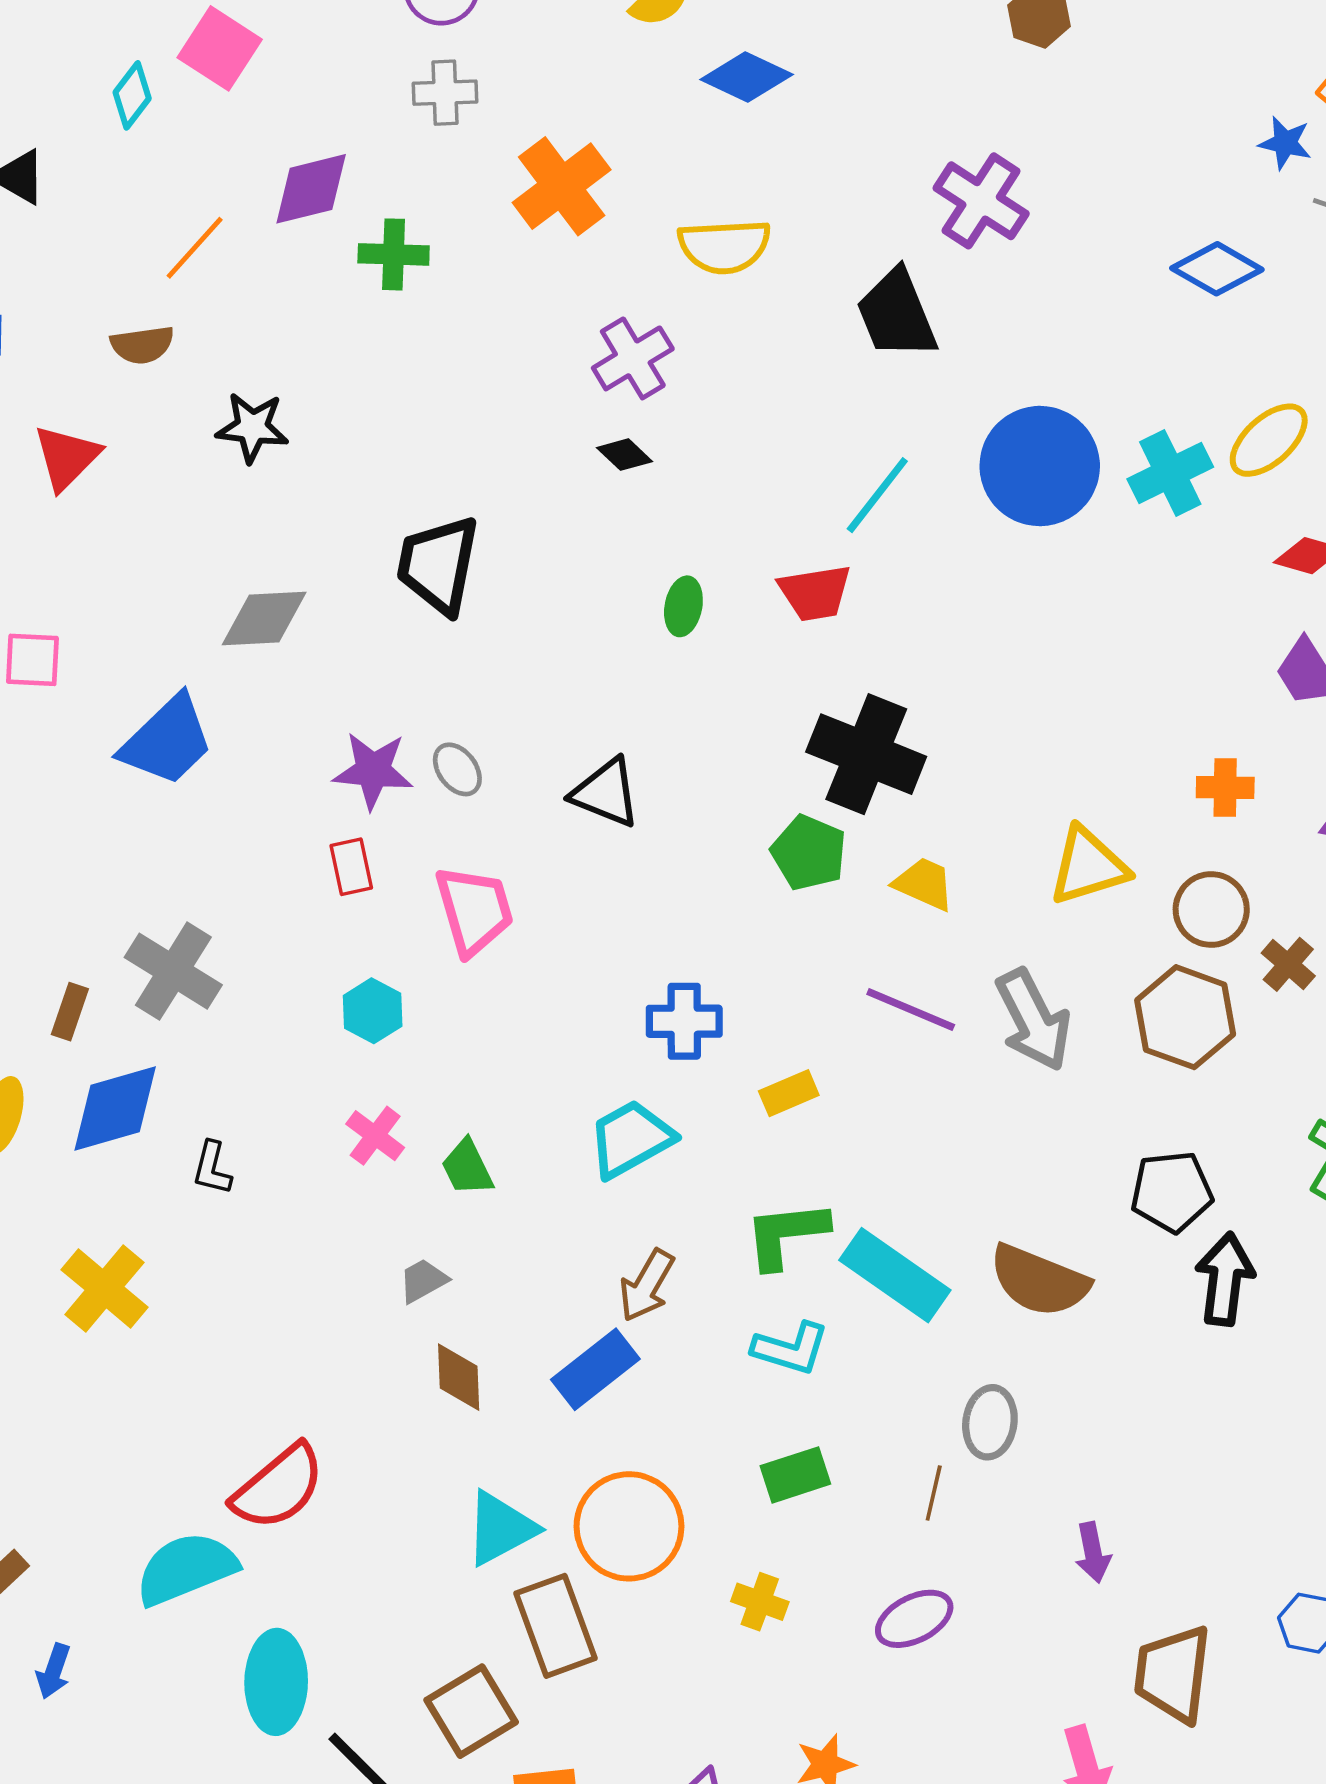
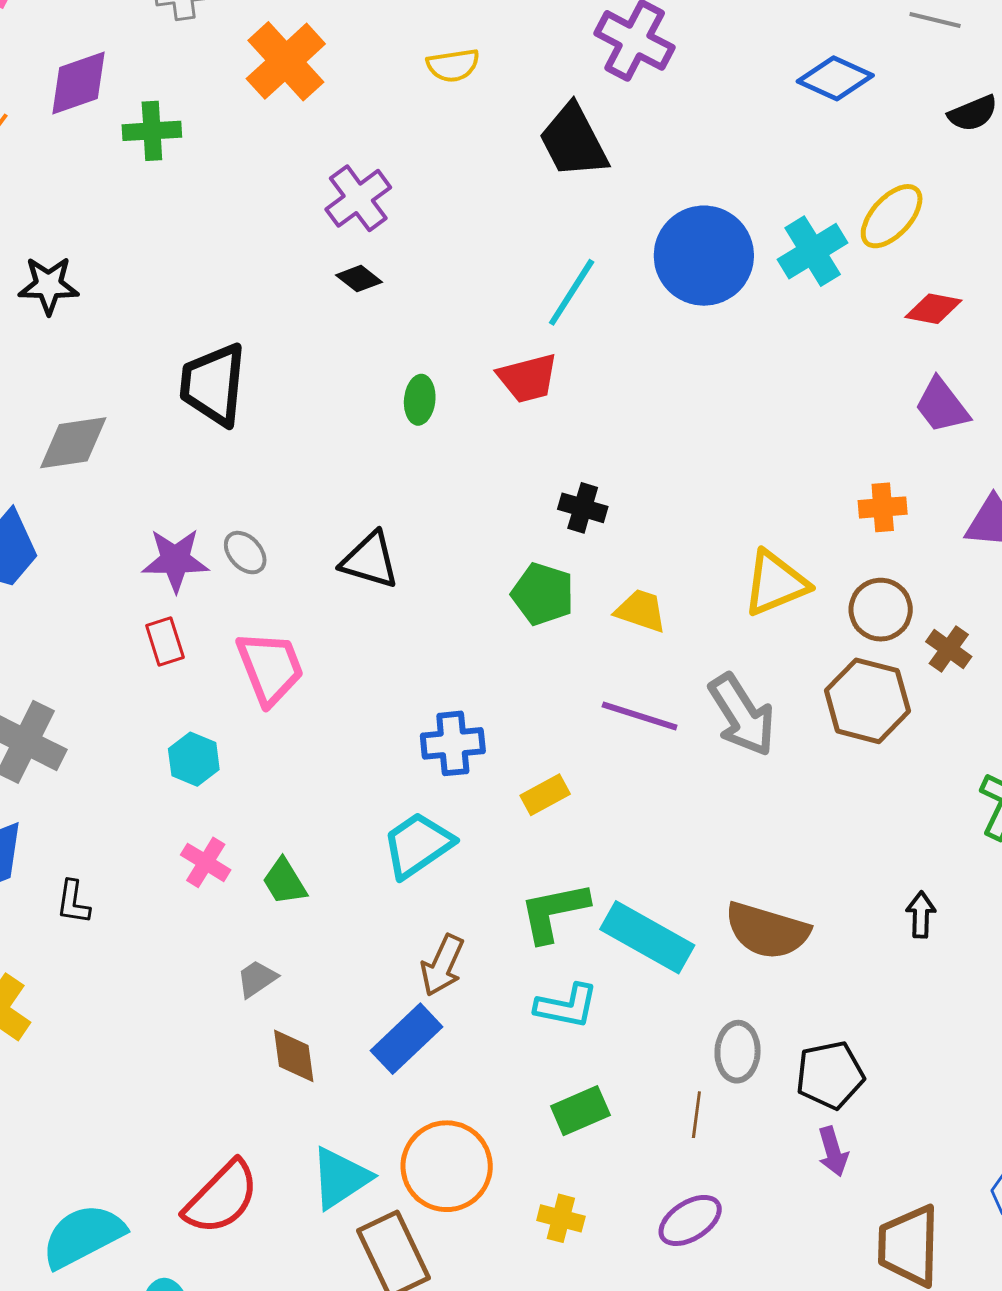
yellow semicircle: (724, 246) -> (453, 65), moved, size x0.7
black cross: (866, 754) -> (583, 508), size x0.5
black pentagon: (1172, 1192) -> (830, 1075), moved
black arrow: (1225, 1279) -> (921, 915), size x0.6
red semicircle: (278, 1487) -> (221, 1198), moved

